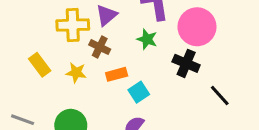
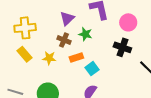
yellow cross: (73, 25) -> (25, 28), moved
pink circle: (197, 27) -> (128, 22), size x0.7
green star: (147, 39) -> (85, 34), moved

